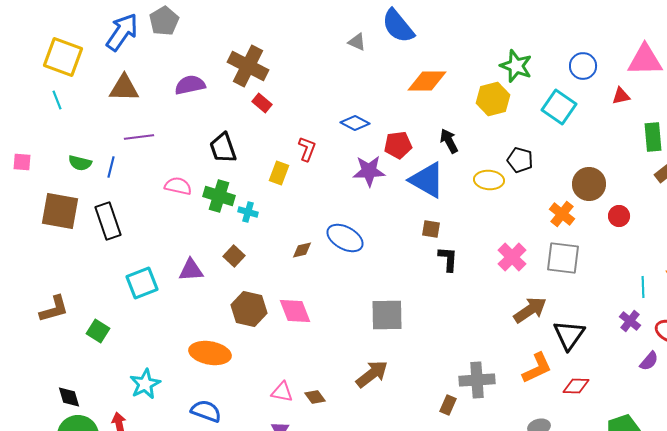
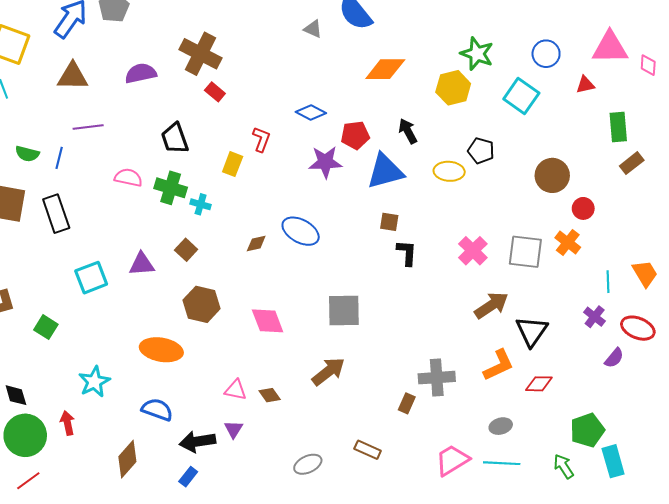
blue triangle: (427, 180) -> (385, 171), turned -45
orange cross: (562, 214) -> (568, 242), moved
pink diamond: (295, 311) -> (268, 321), moved

